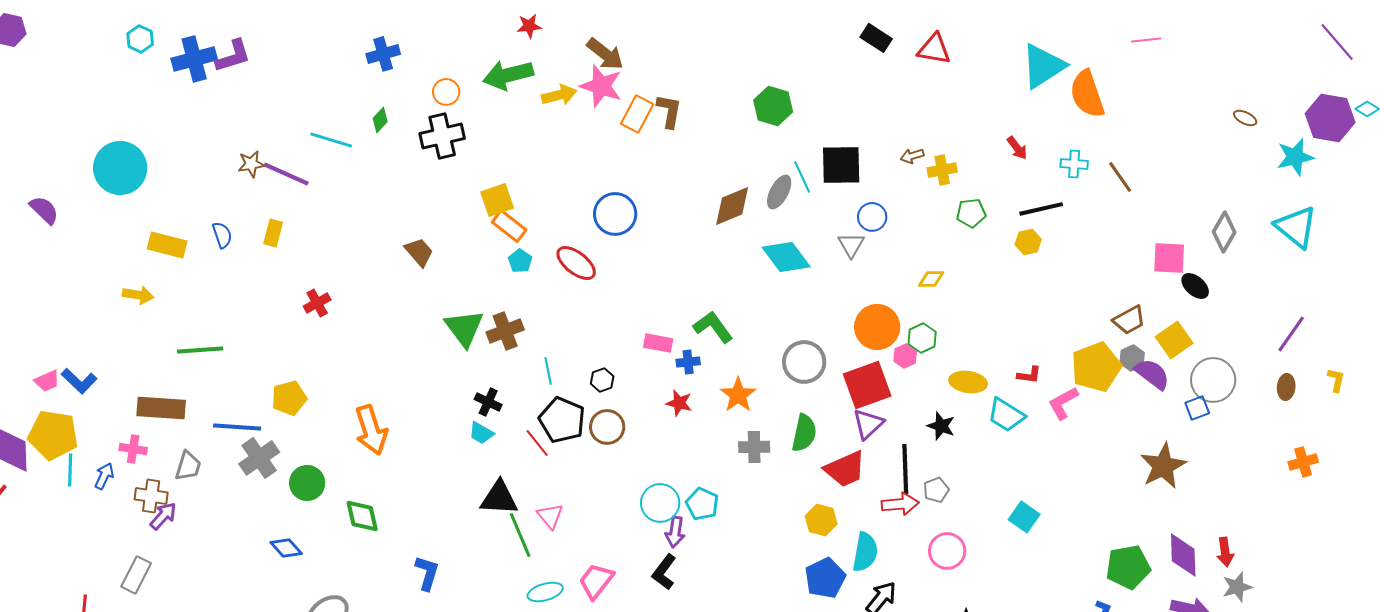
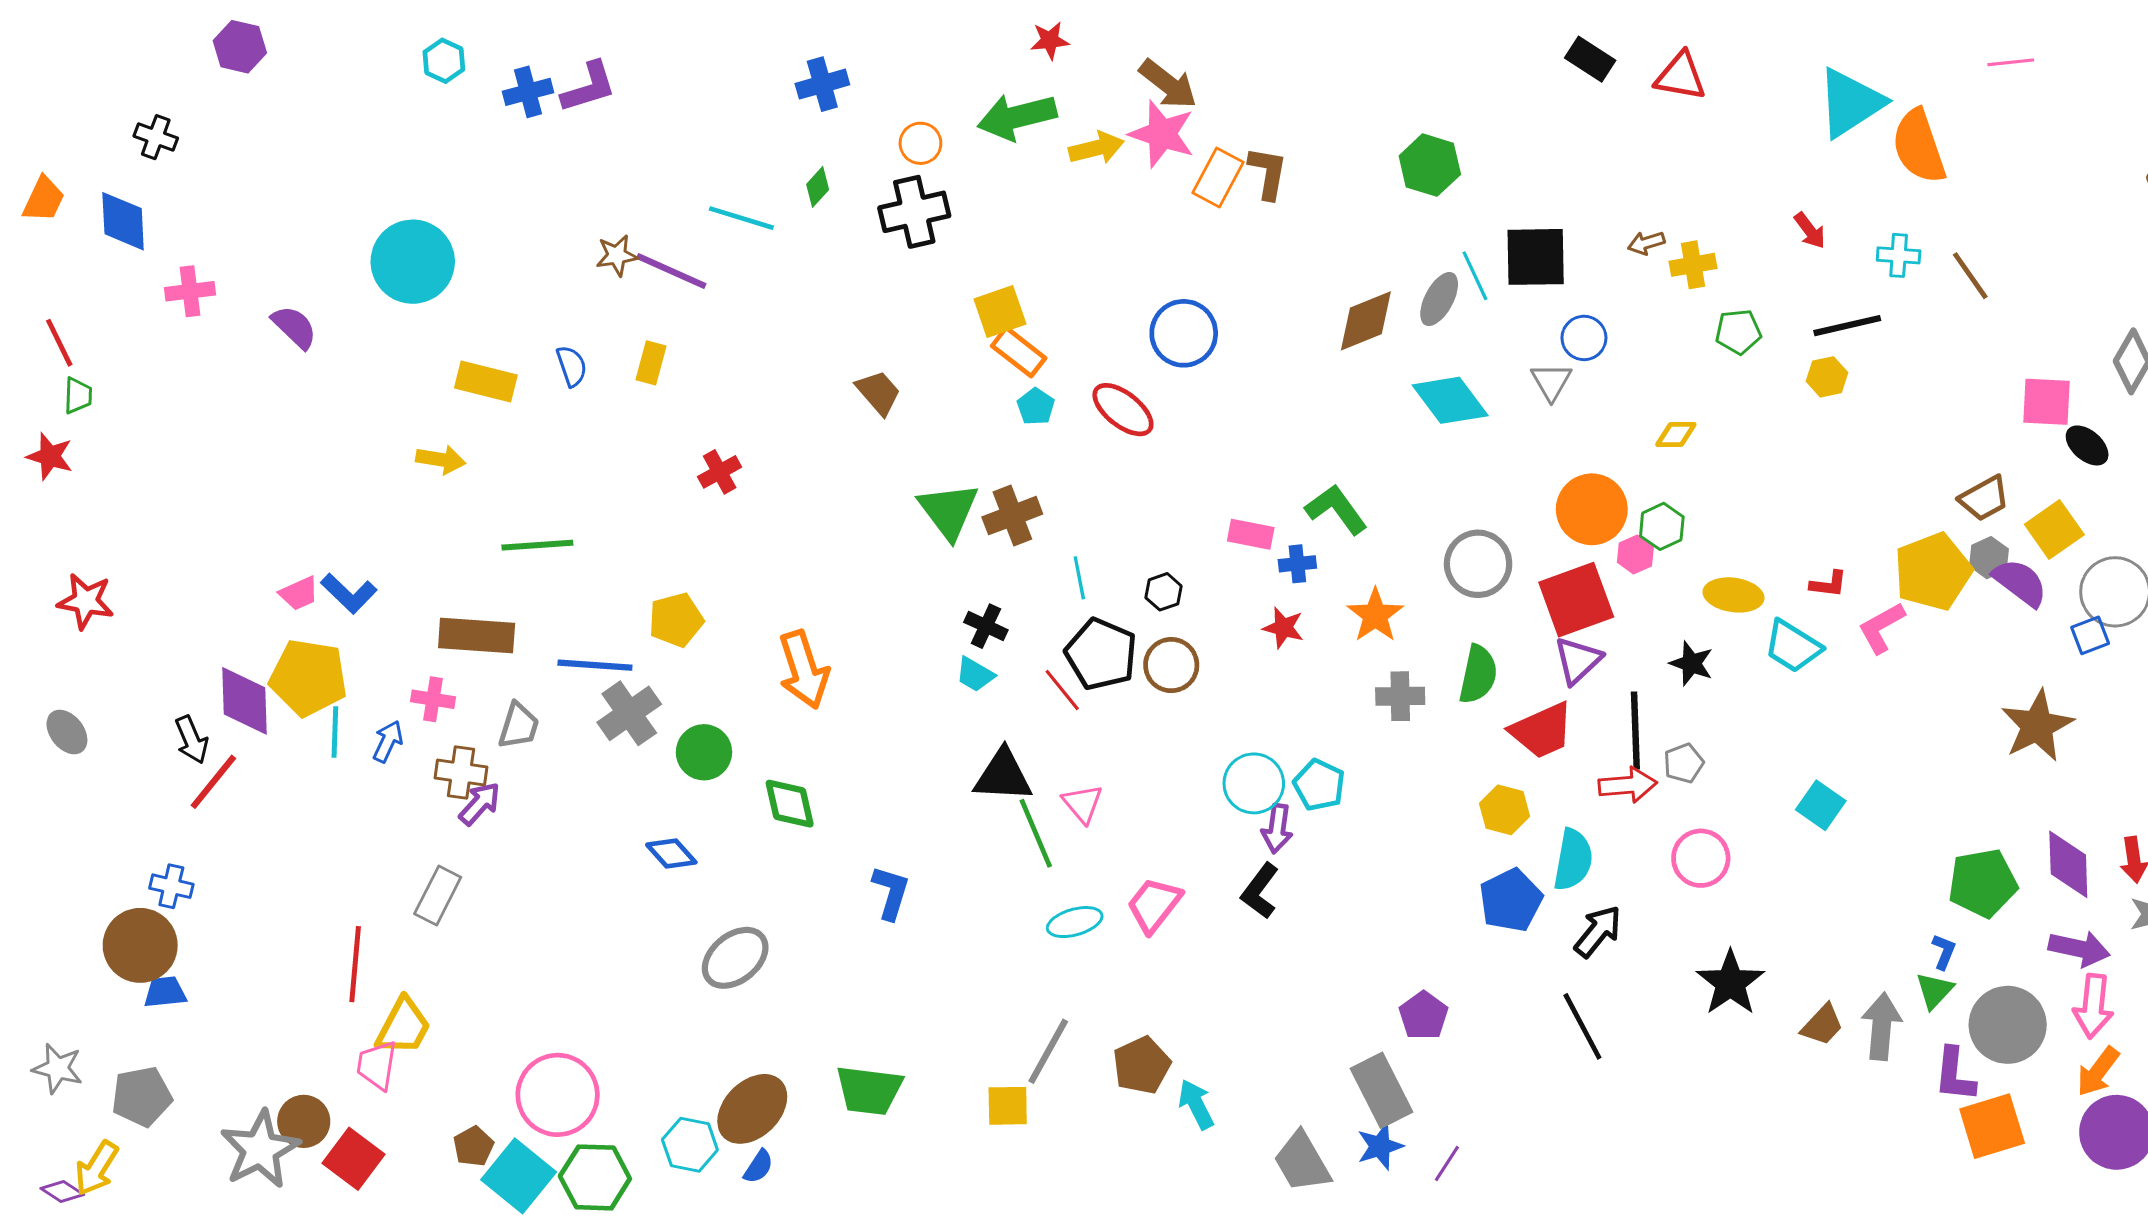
blue cross: (194, 59) -> (528, 92), size x0.7

